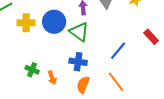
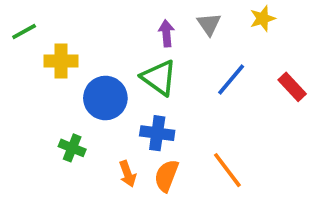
blue circle: (54, 22) -> (105, 98), moved
blue line: (118, 51) -> (231, 80), moved
orange arrow: (52, 78) -> (128, 174), moved

